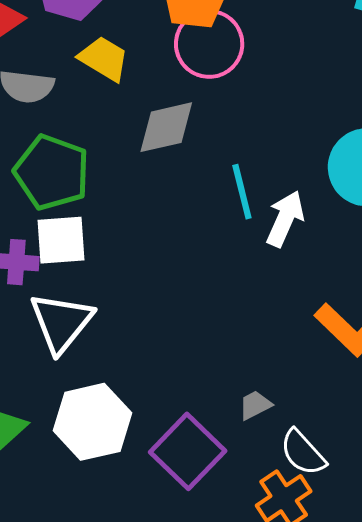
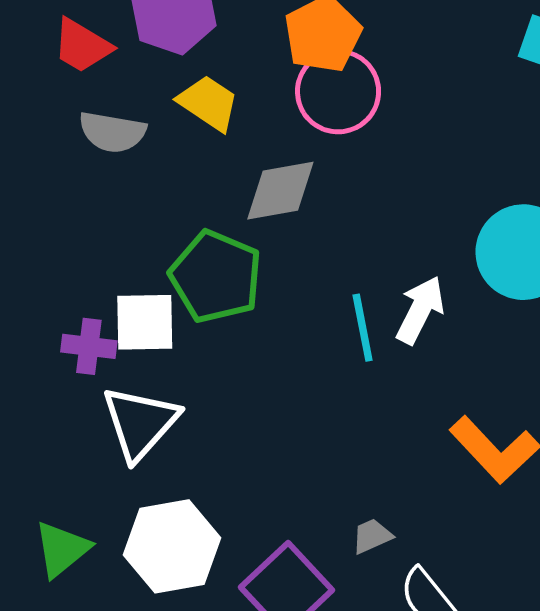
green pentagon: (52, 172) -> (216, 277), moved
cyan line: (242, 192) -> (363, 328), moved

